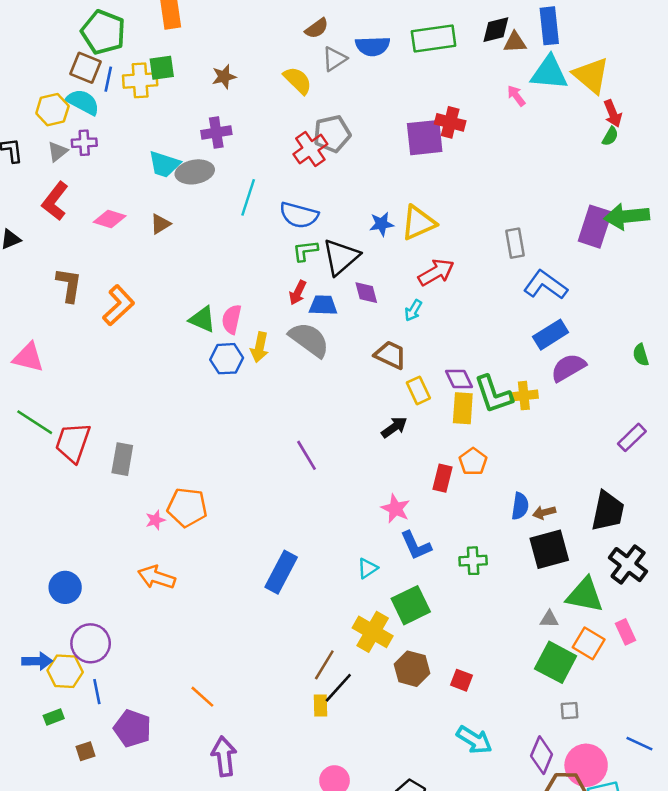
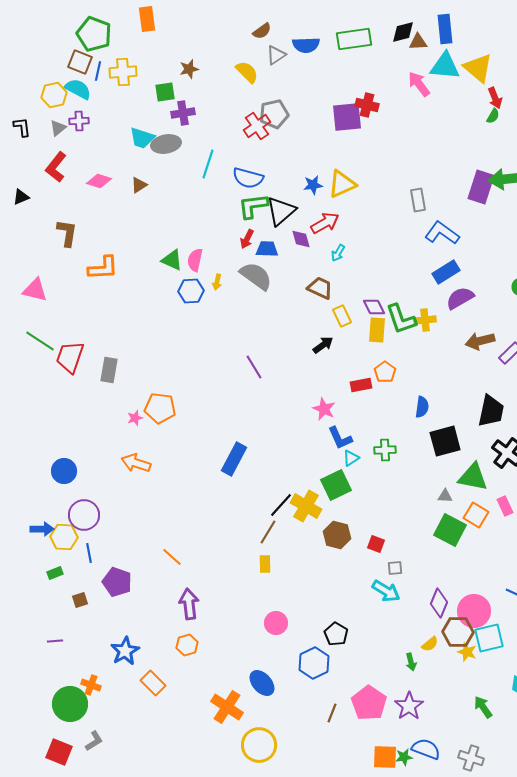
green square: (162, 68) -> (165, 92), moved
pink arrow: (516, 96) -> (419, 84), size x1.5
green L-shape: (305, 251) -> (253, 206), size x1.5
red arrow: (436, 272) -> (325, 223), moved
orange L-shape: (119, 305) -> (103, 268), moved, turned 40
yellow arrow: (260, 347) -> (217, 282), size x0.7
red rectangle: (443, 478) -> (361, 385), turned 65
brown arrow: (544, 512) -> (480, 341), moved, size x1.6
cyan triangle: (368, 568) -> (351, 458), moved
black line: (338, 688) -> (281, 505), moved
gray square: (570, 711) -> (395, 568), moved

